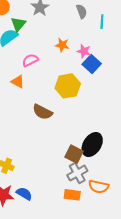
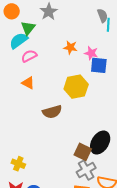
gray semicircle: (82, 11) -> (103, 16), moved
pink semicircle: (30, 60) -> (29, 56), moved
blue square: (92, 64) -> (99, 65), turned -36
brown semicircle: (42, 112) -> (52, 112), turned -42

